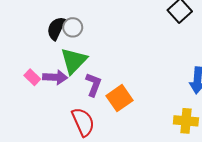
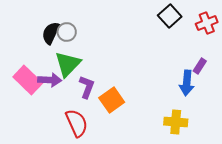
pink rectangle: (32, 77) -> (28, 80), size x1.8

